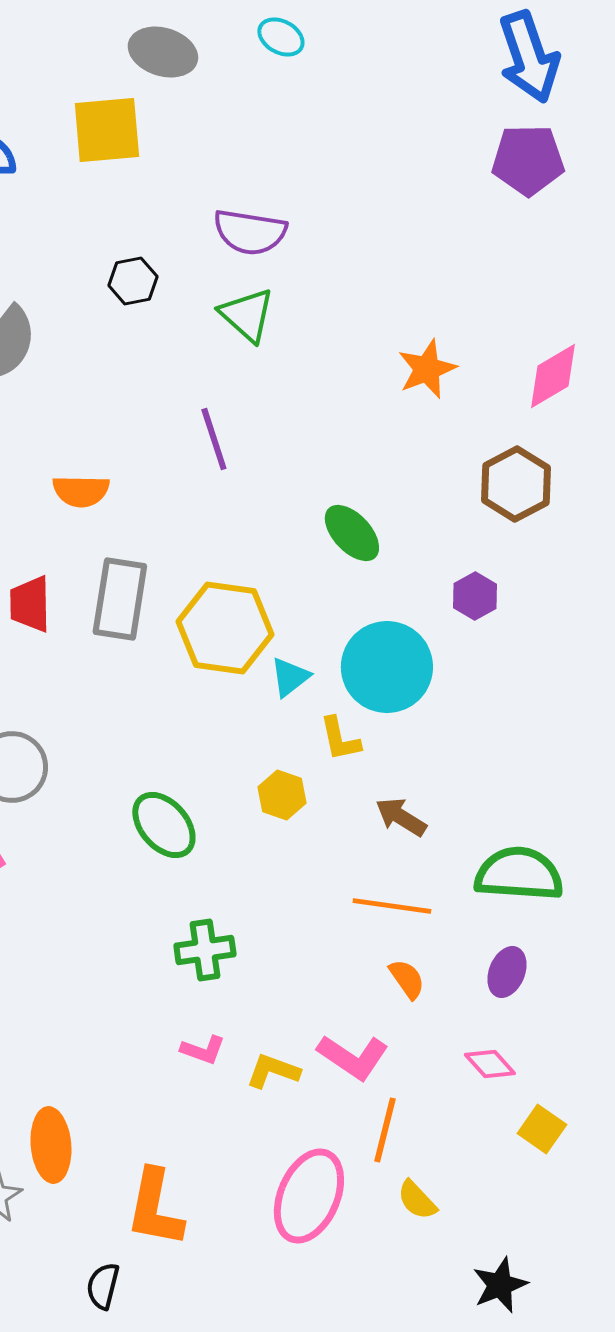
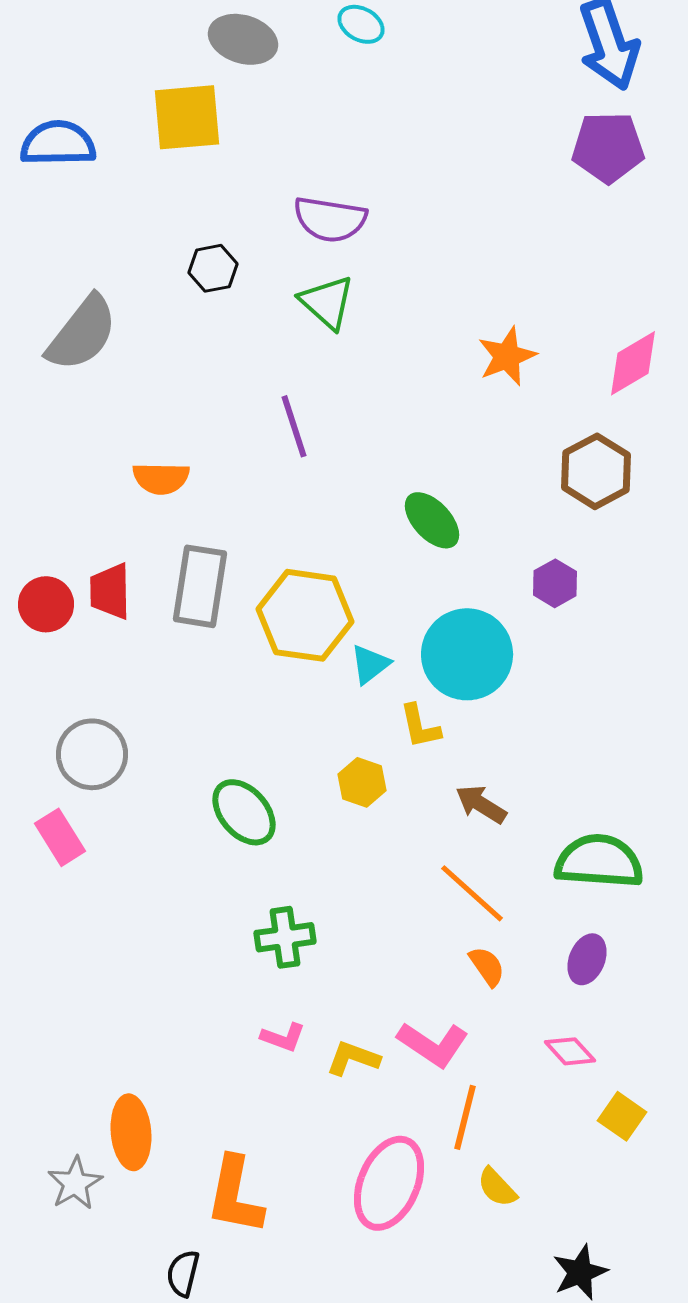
orange line: (392, 906) -> (472, 893), turned 34

